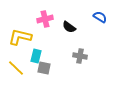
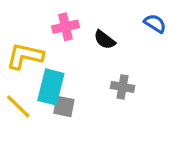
cyan rectangle: (36, 56) -> (51, 87), size x1.5

